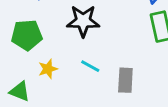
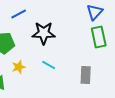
gray rectangle: (125, 80) -> (86, 75), moved

